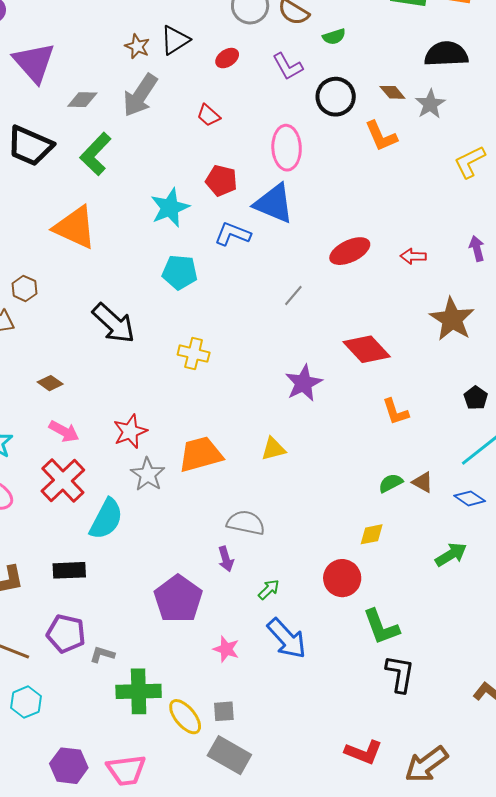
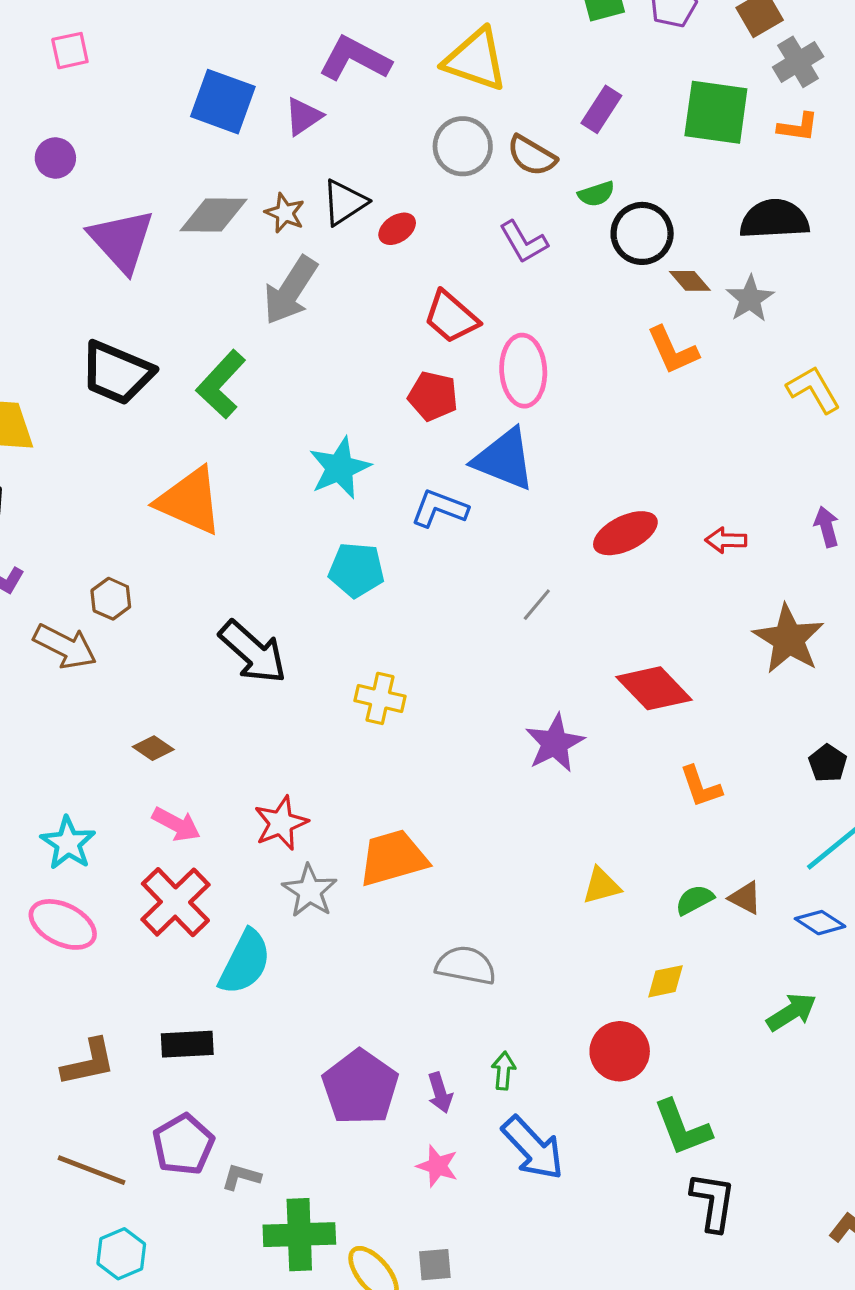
red ellipse: (227, 58) -> (397, 229), moved
black circle: (336, 97) -> (642, 233), moved
gray diamond: (82, 100) -> (214, 215), moved, size x1.4
red trapezoid: (208, 115) -> (451, 317), moved, size x1.5
yellow L-shape: (470, 162) -> (814, 389), turned 87
red pentagon: (221, 181) -> (433, 396), moved
yellow triangle: (273, 449) -> (601, 886), moved
purple arrow: (226, 559) -> (440, 1093), moved
green arrow: (269, 589) -> (504, 1071), turned -40
purple pentagon: (66, 634) -> (183, 1144), turned 30

